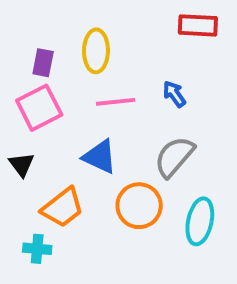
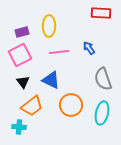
purple rectangle: (43, 63) -> (22, 32), turned 64
gray semicircle: (174, 157) -> (103, 79), moved, turned -60
black triangle: (22, 165) -> (23, 82), moved

